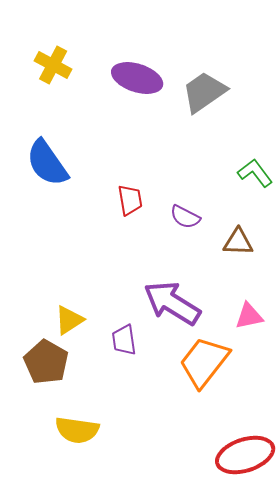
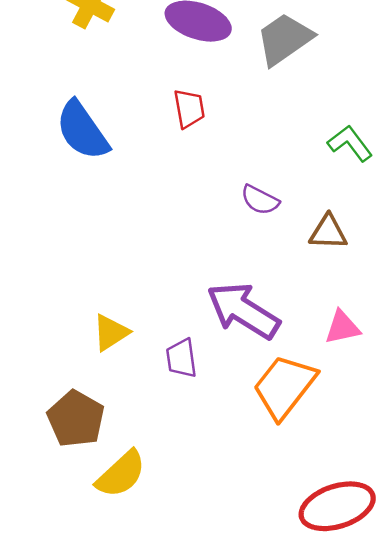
red trapezoid: (130, 200) -> (189, 109), moved
brown pentagon: (46, 362) -> (76, 419), moved
yellow semicircle: (77, 430) -> (121, 474), turned -51

